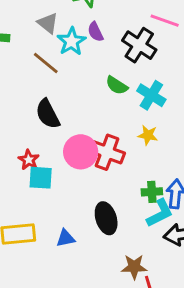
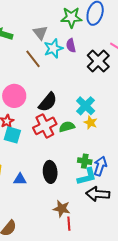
green semicircle: (117, 85) -> (67, 127), moved, turned 119
cyan cross: (151, 95) -> (86, 106), moved
black semicircle: (48, 114) -> (48, 102), moved, turned -125
pink circle: (81, 152) -> (14, 96), moved
red cross: (107, 152) -> (45, 126), moved, turned 30

